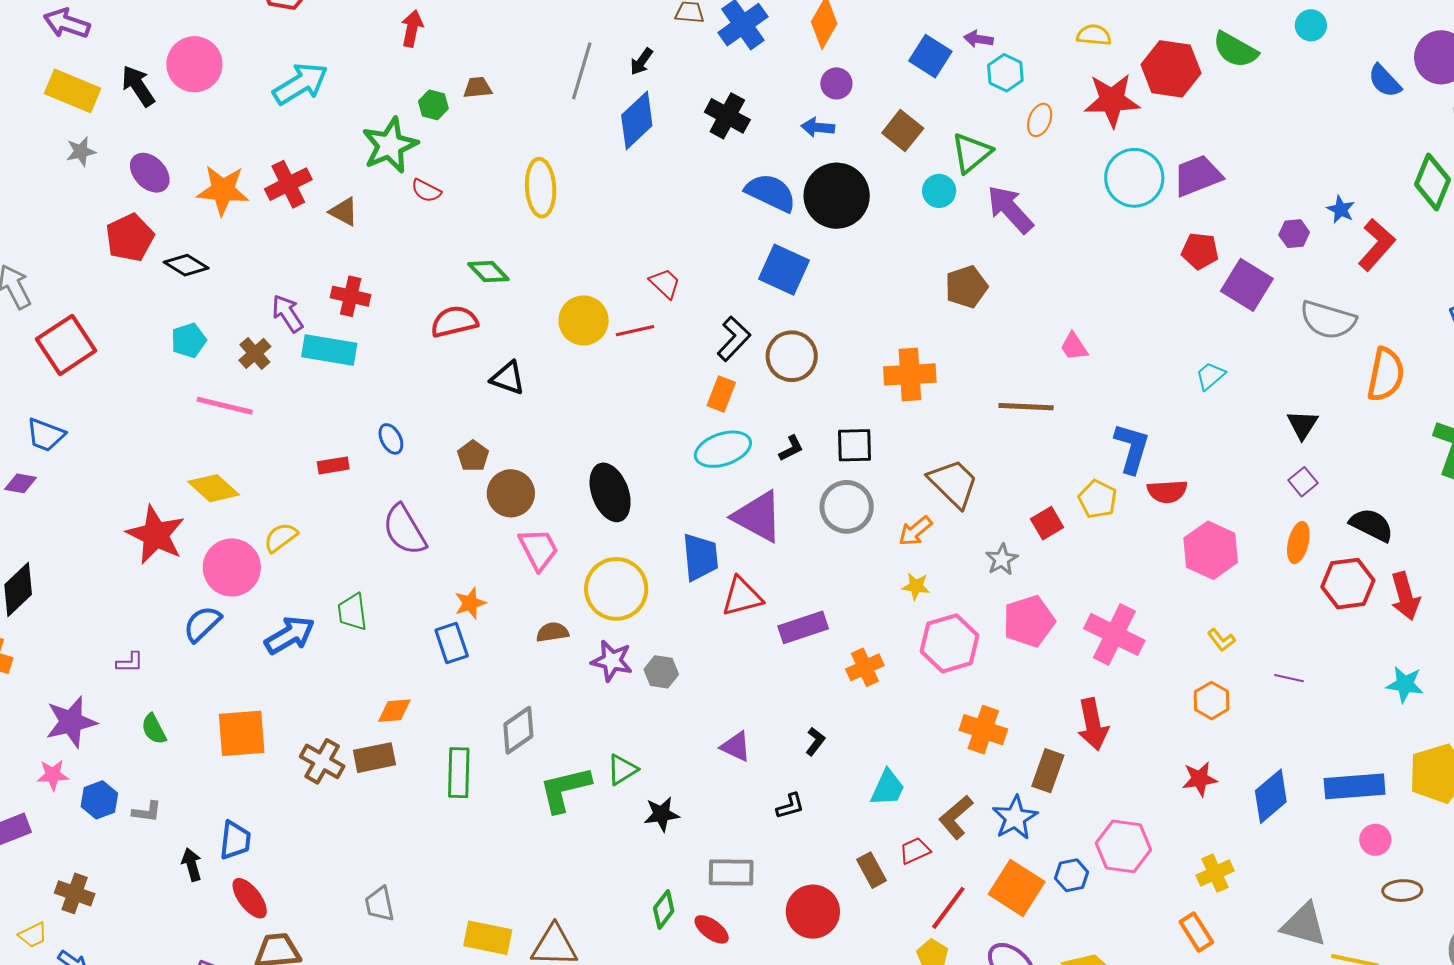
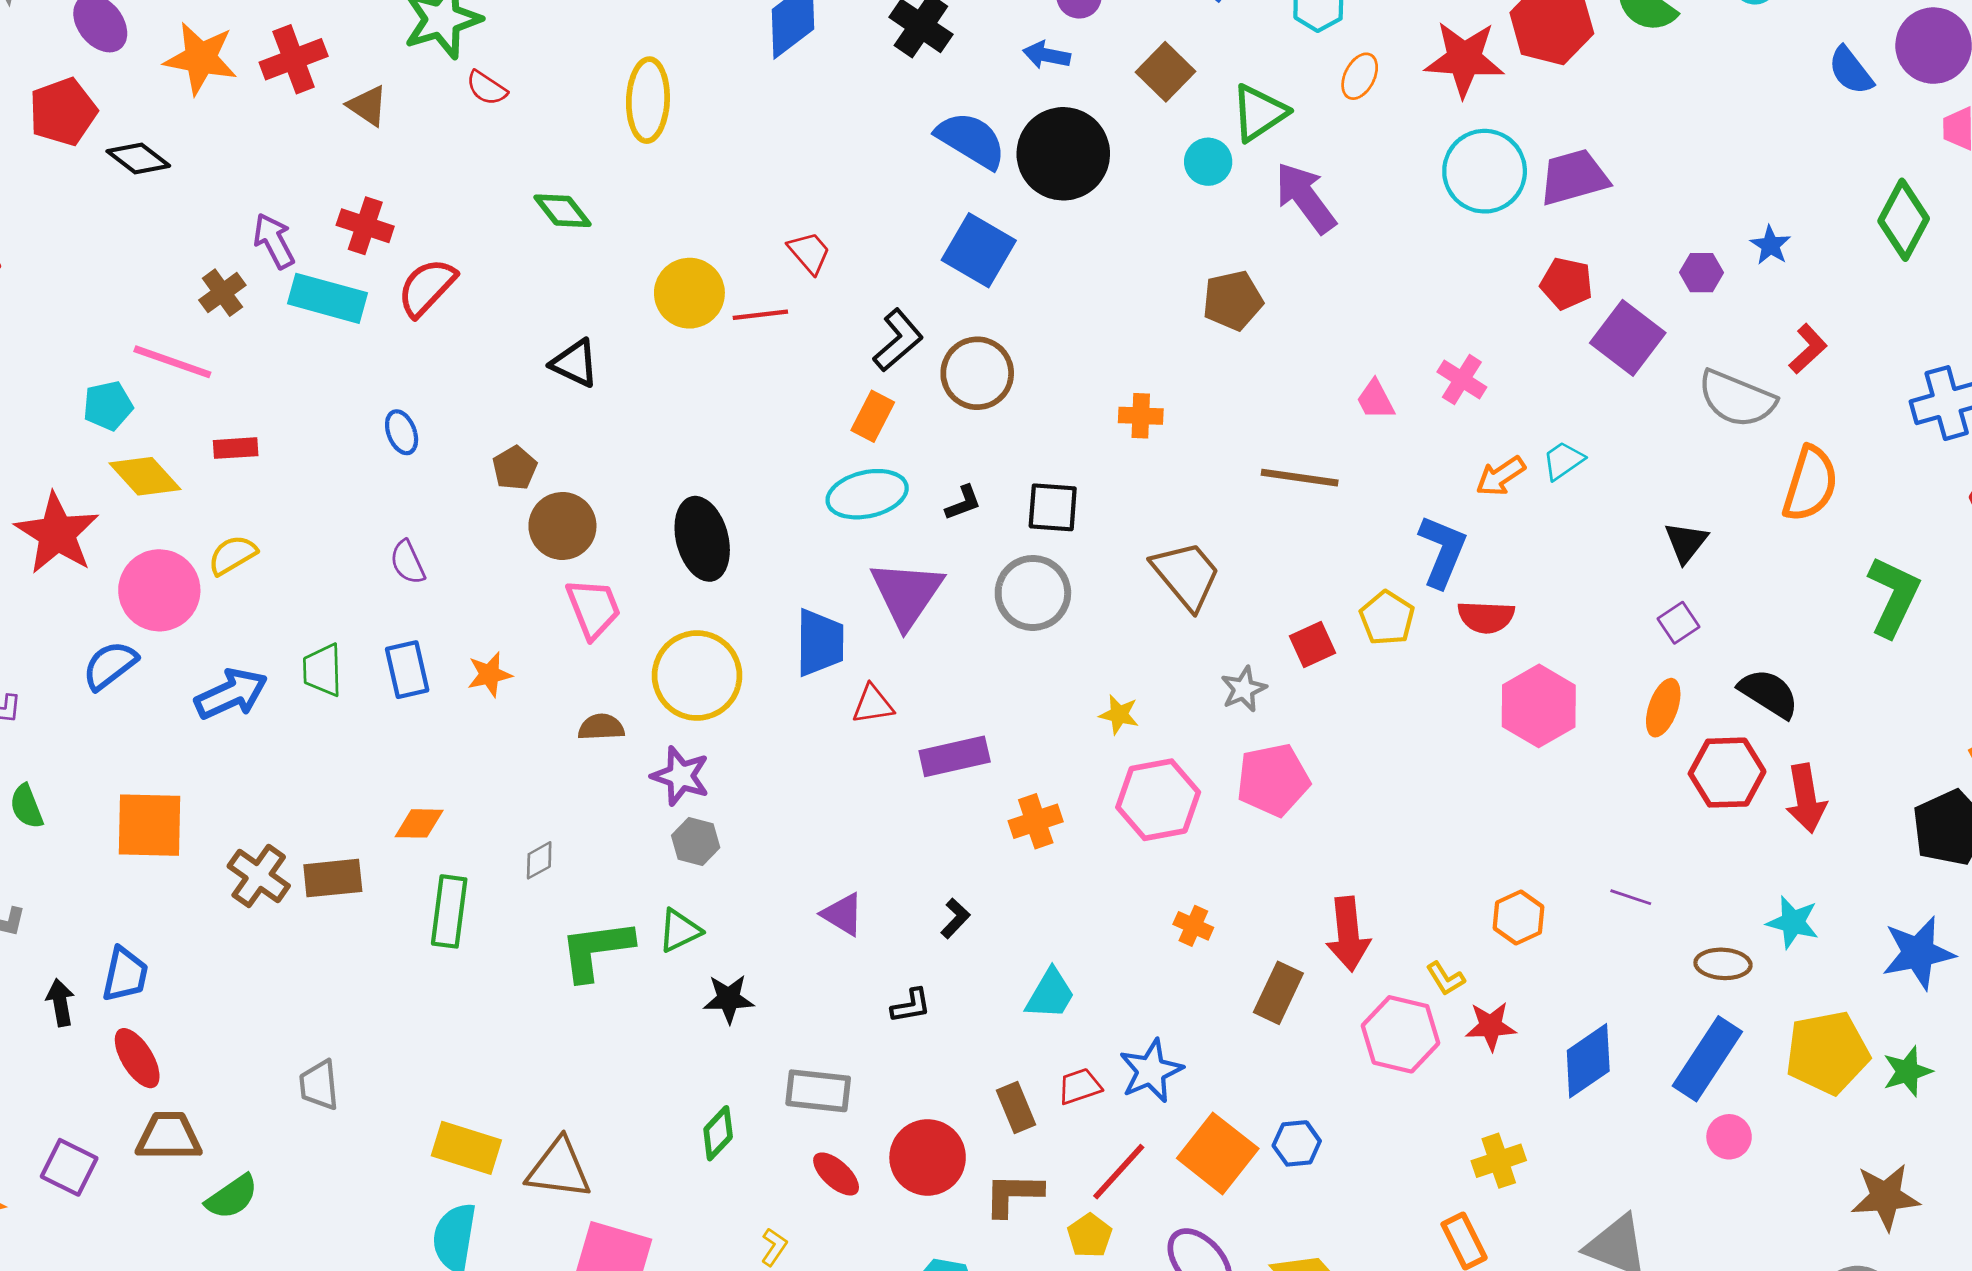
red L-shape: (1377, 245) -> (1808, 349), moved, size x0.7
red semicircle: (454, 322) -> (427, 287), moved, turned -39
cyan pentagon: (189, 340) -> (108, 406), moved
orange cross: (910, 374) -> (1141, 416), size x0.6
red rectangle: (333, 465) -> (236, 448), moved
purple triangle: (758, 516) -> (907, 594), turned 30
purple semicircle: (404, 530) -> (408, 562), size x0.6
orange arrow: (915, 531) -> (1501, 476), moved
red triangle: (742, 597) -> (873, 704), size x0.7
pink cross: (1114, 634) -> (1462, 380), moved, size x0.6
yellow L-shape: (1221, 640) -> (1445, 979), moved
blue rectangle: (452, 643) -> (407, 670), moved
gray hexagon: (661, 672) -> (696, 842), moved
orange diamond: (394, 711) -> (419, 823), moved
gray diamond: (518, 730) -> (539, 860), size x0.6
orange cross: (983, 730) -> (1193, 926), size x0.6
blue rectangle: (1355, 786) -> (1707, 1059), turned -58
brown L-shape: (956, 817) -> (1013, 1194), moved, turned 36
blue star: (1015, 818) -> (1151, 1071), moved
pink hexagon: (1123, 846) -> (1401, 1034), moved
brown ellipse: (1402, 891) -> (1723, 964), moved
red ellipse: (712, 929) -> (836, 1174), moved

